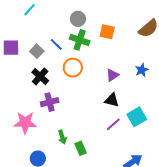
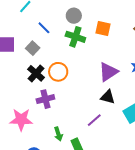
blue line: (56, 44) -> (44, 28), moved
orange circle: (73, 68) -> (58, 72), moved
purple triangle: (112, 75) -> (108, 72), size x1.5
purple line: (113, 124) -> (94, 120), moved

